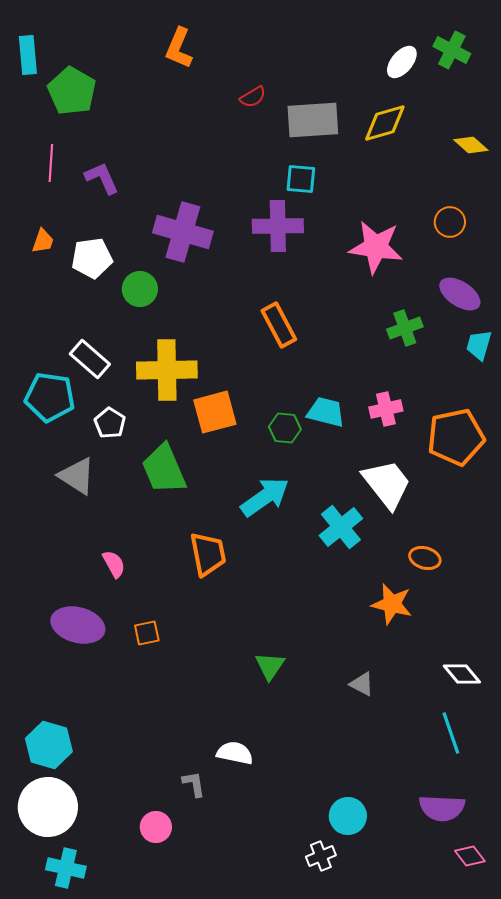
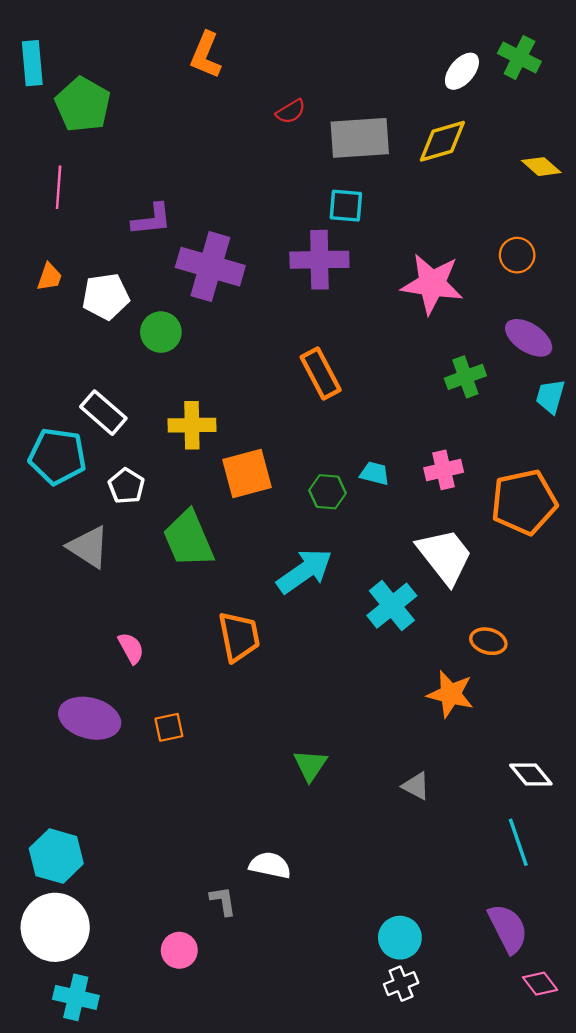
purple L-shape: (102, 178) -> (152, 219), moved, turned 108
yellow cross: (167, 370) -> (192, 425), size x0.7
cyan trapezoid: (326, 412) -> (375, 473), size x0.7
purple semicircle: (442, 808) -> (508, 928), turned -120
white cross: (321, 856) -> (401, 984), moved

